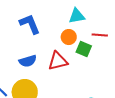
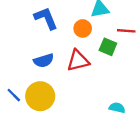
orange circle: (69, 37) -> (83, 28), moved

